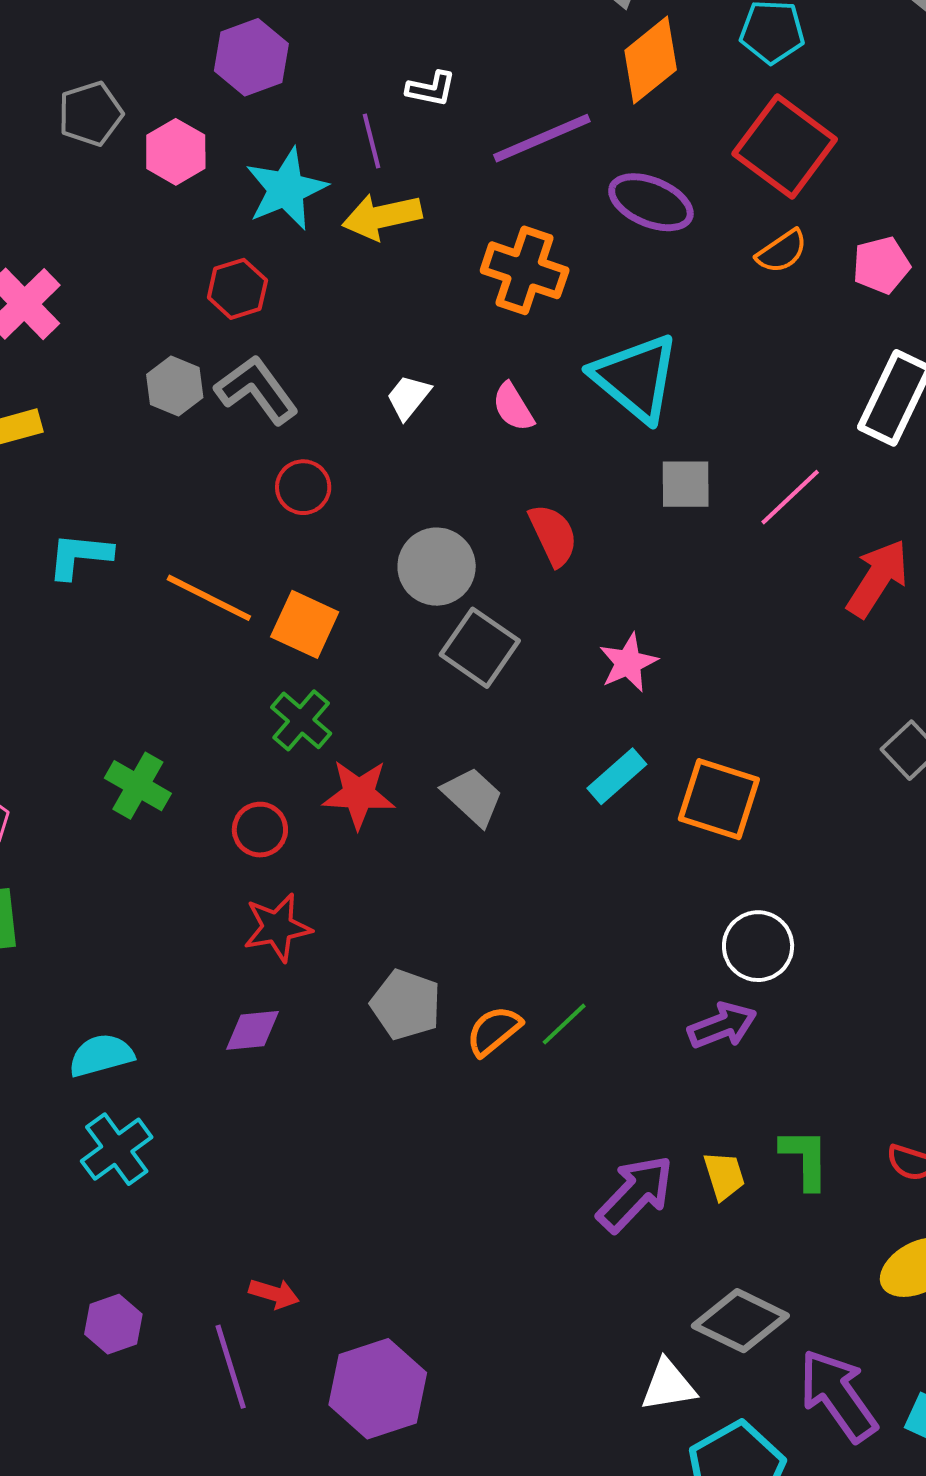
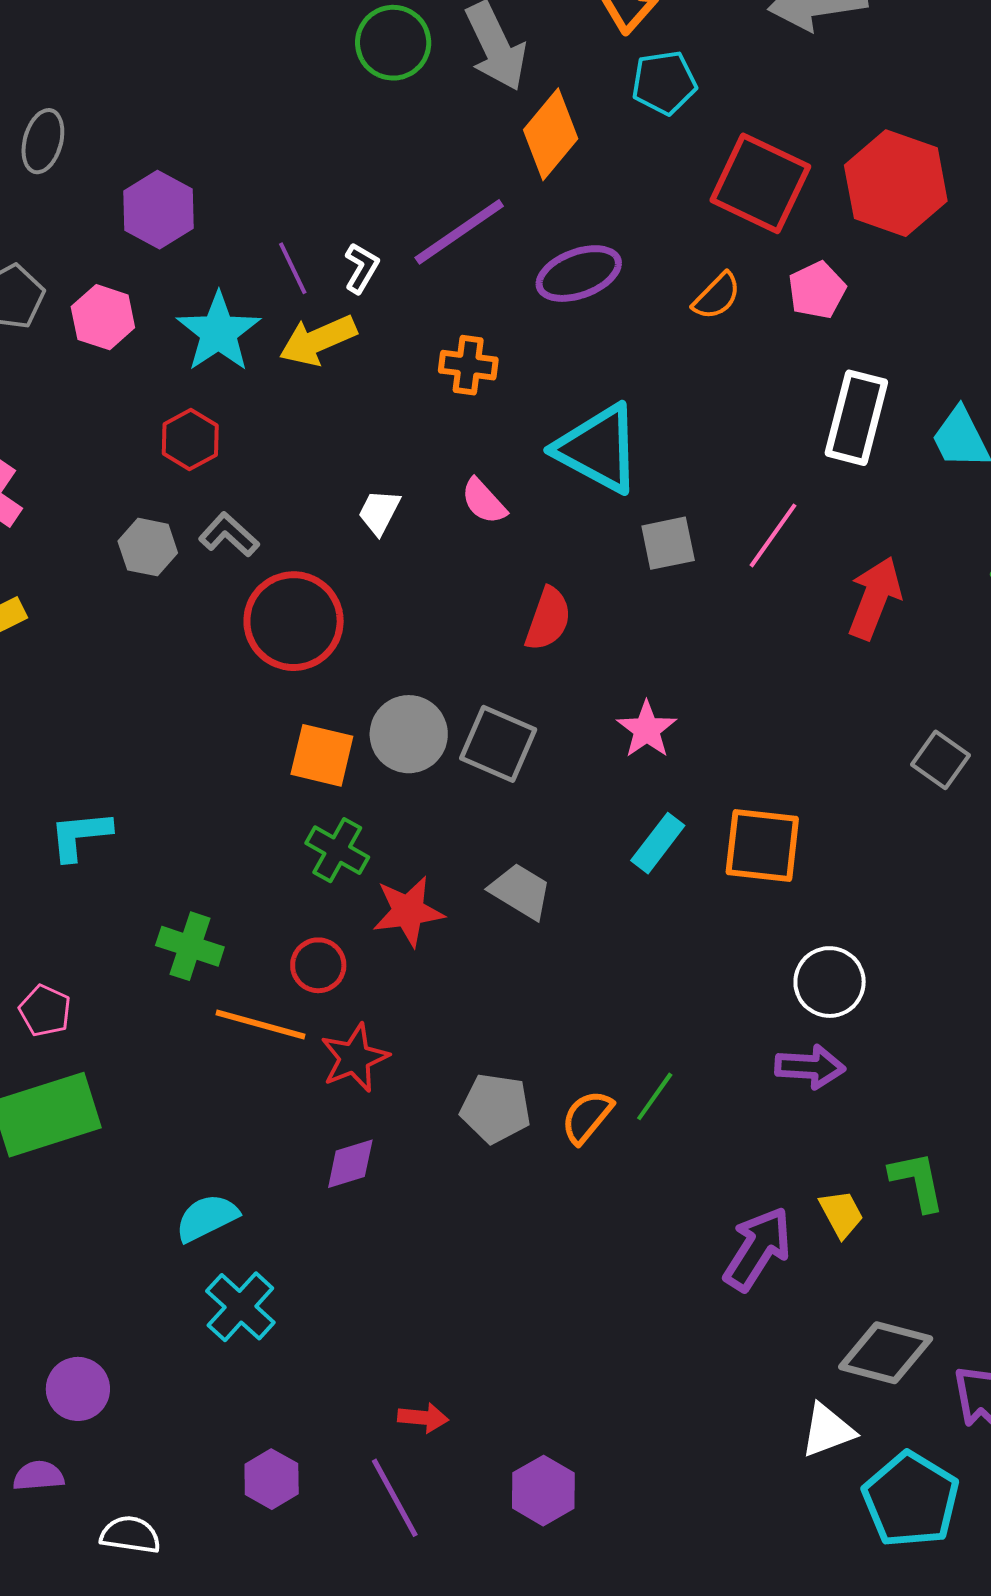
white L-shape: (431, 89) -> (361, 268), moved, turned -60
red square: (785, 146) -> (760, 183), moved
purple ellipse: (651, 202) -> (579, 274), turned -32
orange cross: (525, 270) -> (468, 365), size x0.7
gray L-shape: (257, 390) -> (229, 535), size x0.7
red circle: (303, 487) -> (294, 621), size x1.8
red semicircle: (553, 535) -> (548, 619), turned 56
cyan L-shape: (80, 556) -> (80, 835), moved
gray circle: (437, 567) -> (409, 734), moved
orange line: (209, 598) -> (260, 1025), moved
purple arrow: (722, 1026) -> (810, 1067), turned 36
purple hexagon: (378, 1389) -> (543, 1491), size x0.7

